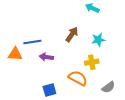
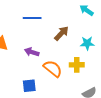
blue line: (32, 42) -> (32, 18), moved
orange semicircle: (78, 78) -> (53, 69), moved

